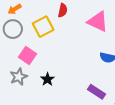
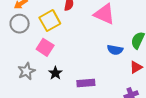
pink square: (27, 55) -> (45, 47), moved
purple rectangle: (97, 92) -> (86, 83), moved, turned -36

